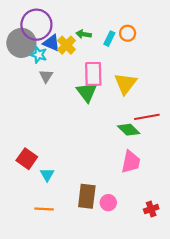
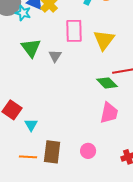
gray triangle: (46, 76) -> (55, 56), moved
green triangle: (87, 92) -> (31, 48), moved
brown rectangle: (87, 196) -> (52, 152), moved

